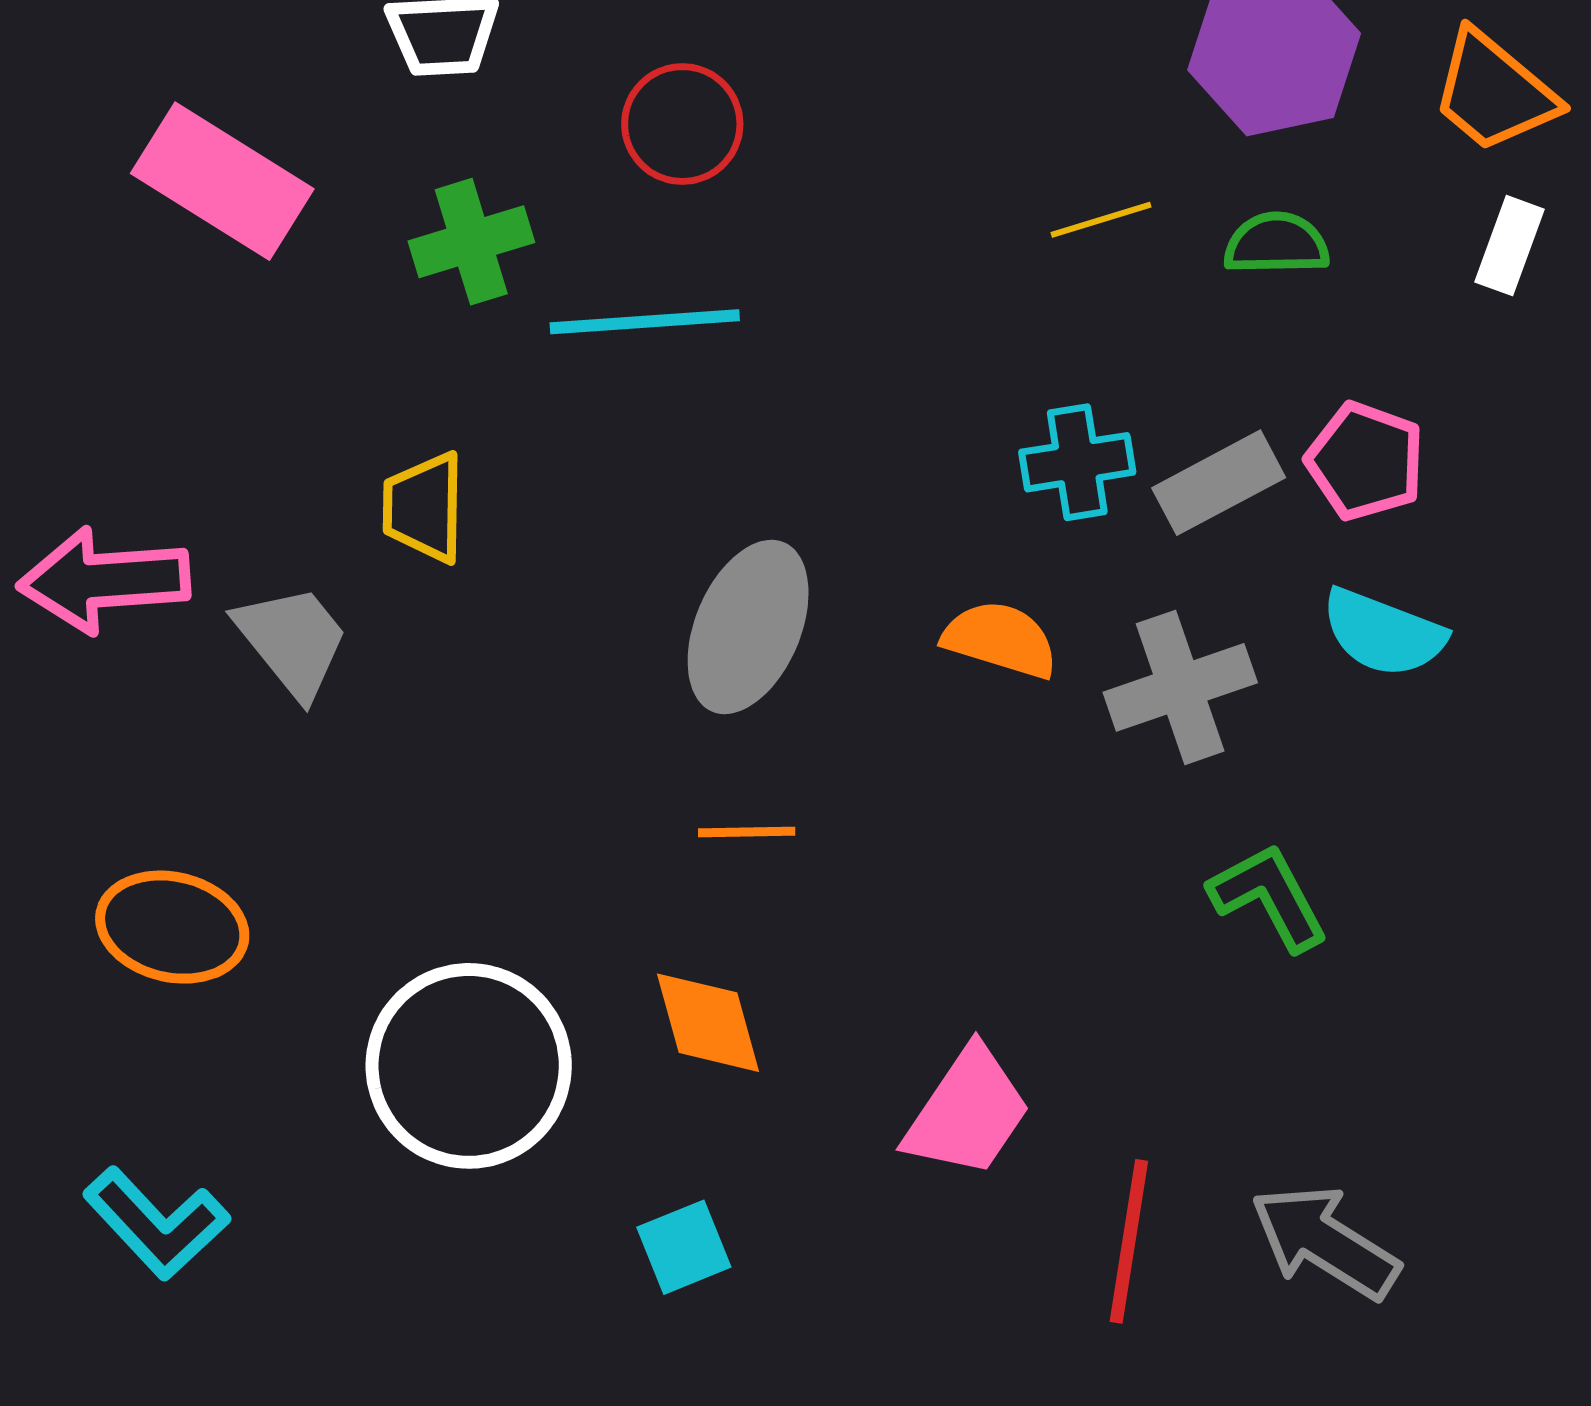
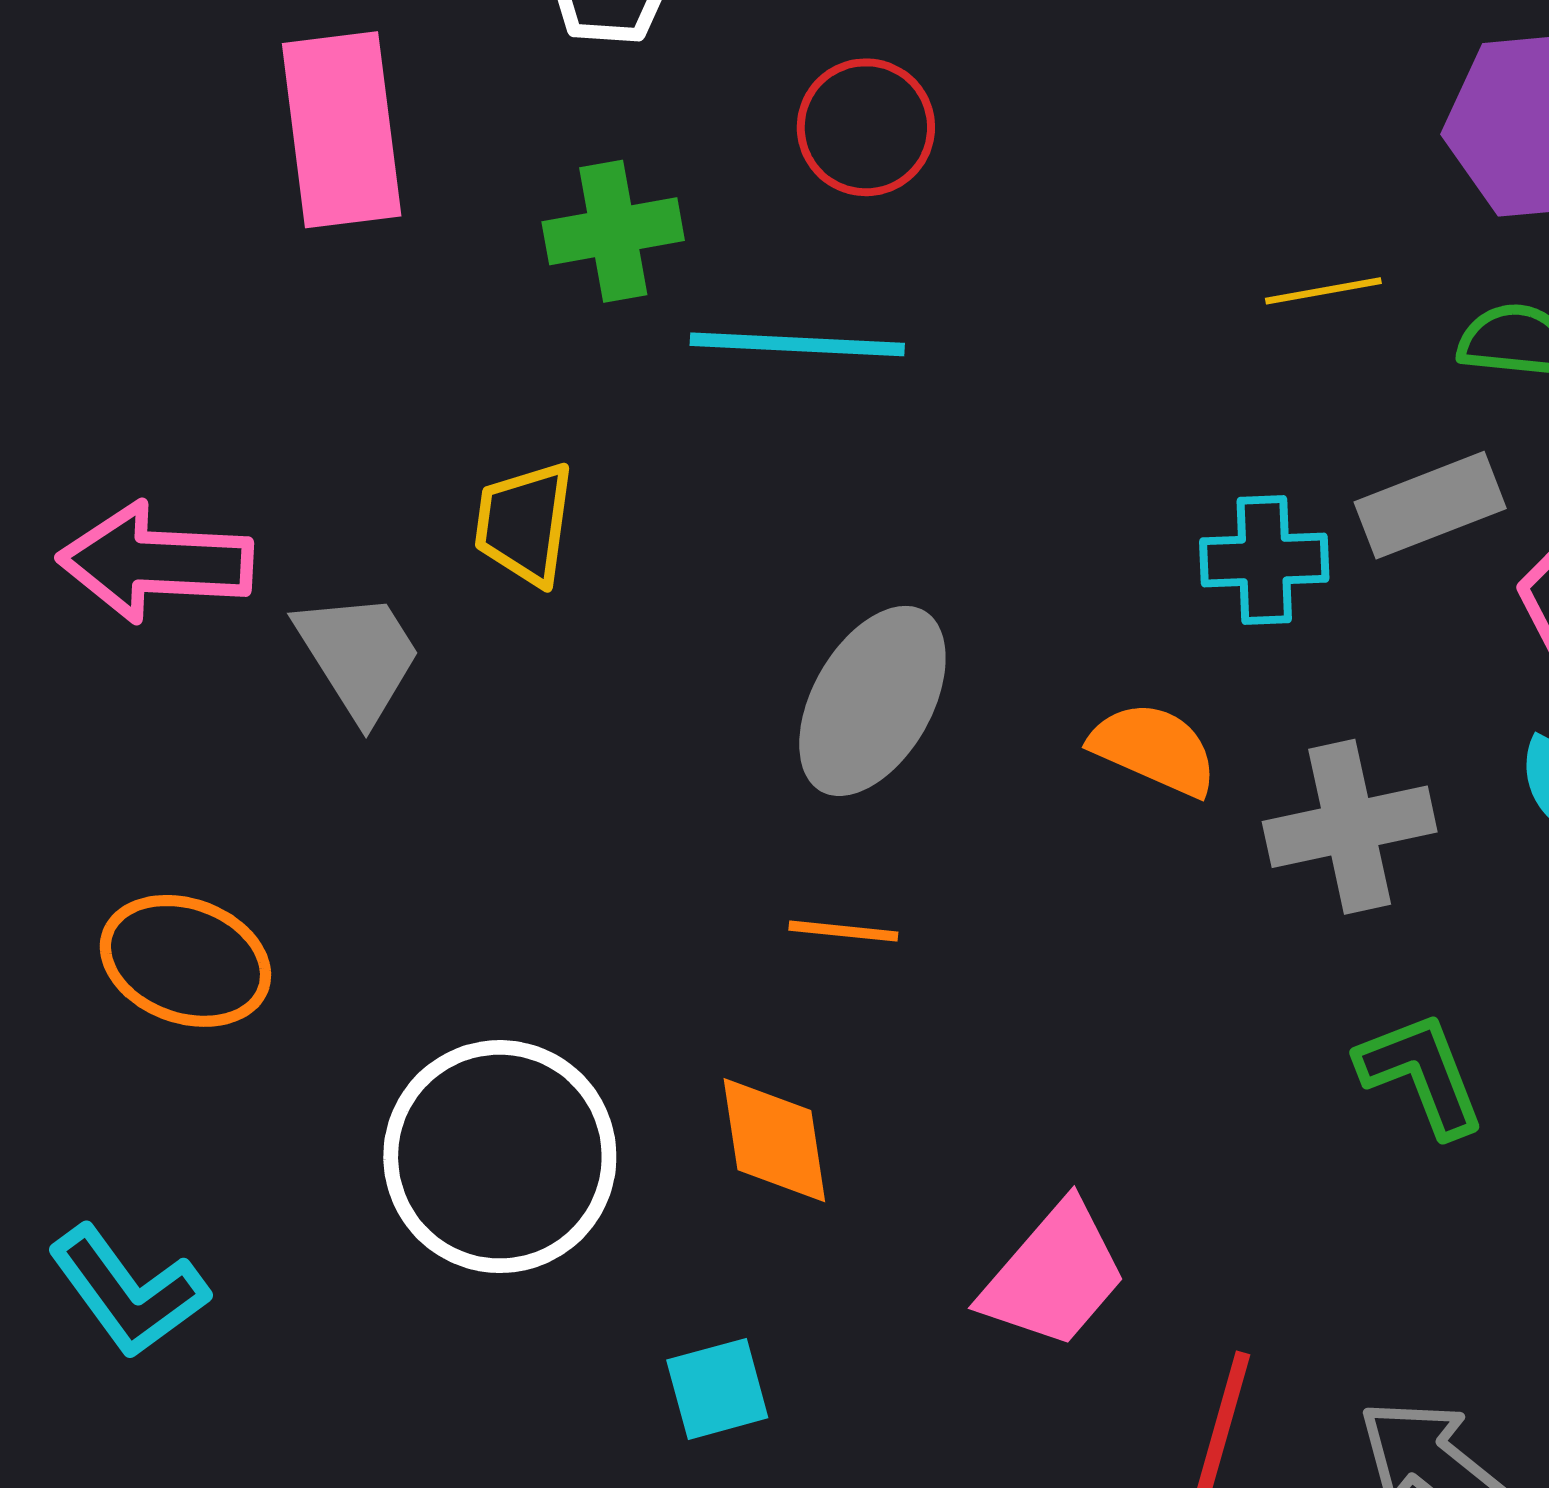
pink rectangle: (222, 181) -> (342, 130), turned 44
gray rectangle: (1219, 483) -> (1430, 505), moved

